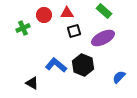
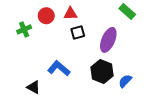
green rectangle: (104, 11) -> (127, 12), moved
purple ellipse: (103, 38) -> (108, 40), turned -40
black hexagon: (83, 65) -> (102, 71), moved

